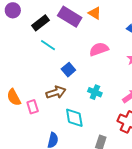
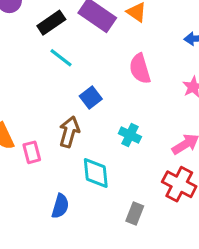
pink semicircle: (99, 49) -> (140, 69), turned -90
brown arrow: (56, 92) -> (69, 132), turned -60

